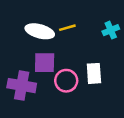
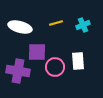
cyan cross: (111, 30) -> (83, 25), moved
white ellipse: (40, 31) -> (20, 27), moved

